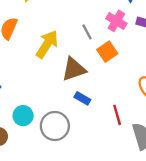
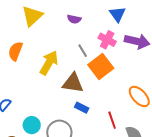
orange square: (107, 52) -> (101, 66), size x1.4
brown triangle: (74, 69) -> (73, 83), turned 30

